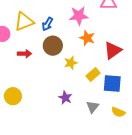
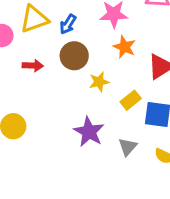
purple star: (65, 98) -> (89, 132), size x1.5

